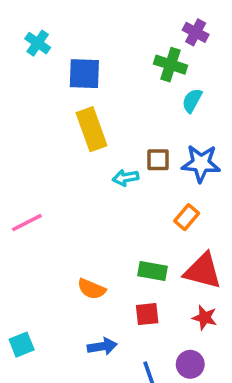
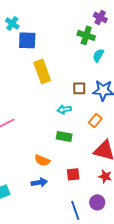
blue square: (84, 74) -> (27, 40), moved
cyan arrow: (126, 178) -> (64, 109), moved
green rectangle: (153, 271) -> (64, 136), moved
blue arrow: (102, 346) -> (39, 182), moved

